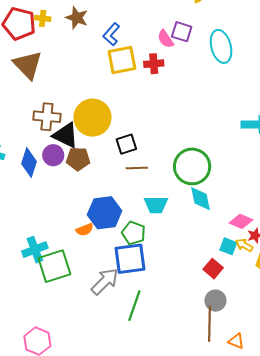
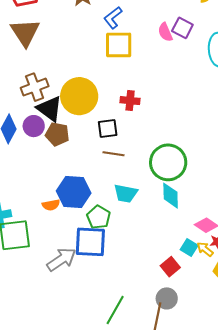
red cross: (154, 64) -> (130, 101), moved
brown cross: (47, 117) -> (35, 87), turned -36
green line: (134, 306) -> (115, 310), moved

